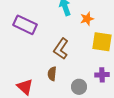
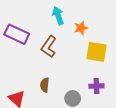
brown L-shape: (61, 49) -> (49, 47), moved

